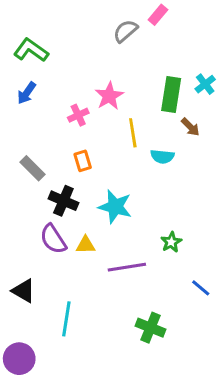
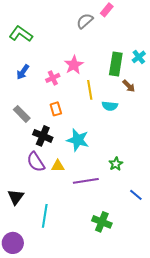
blue arrow: (27, 93) -> (23, 72), moved
black triangle: (24, 291) -> (16, 197), turned 36

